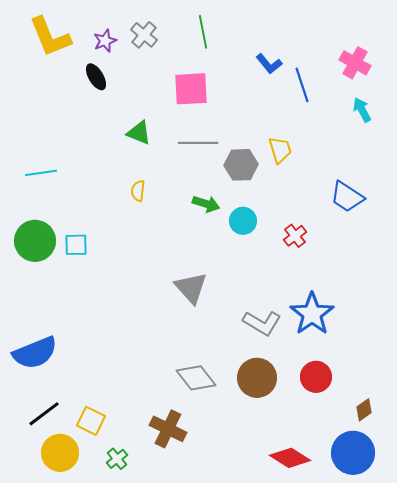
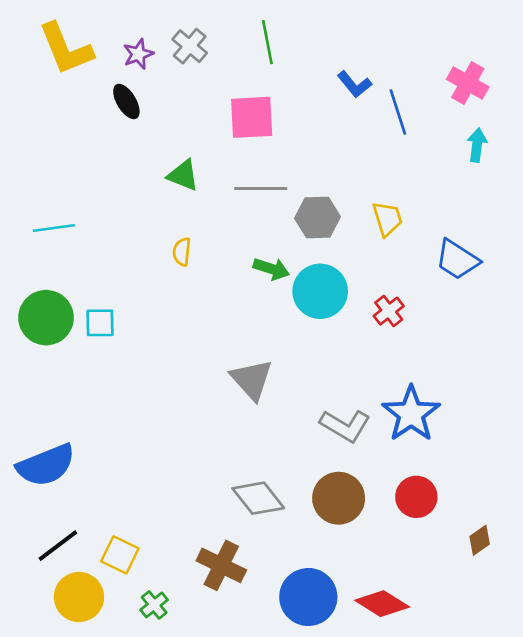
cyan arrow: (362, 110) -> (477, 145), turned 35
yellow trapezoid: (280, 150) -> (387, 219), moved
cyan circle: (243, 221) -> (320, 291), size x1.5
blue circle: (353, 453) -> (308, 597), moved

